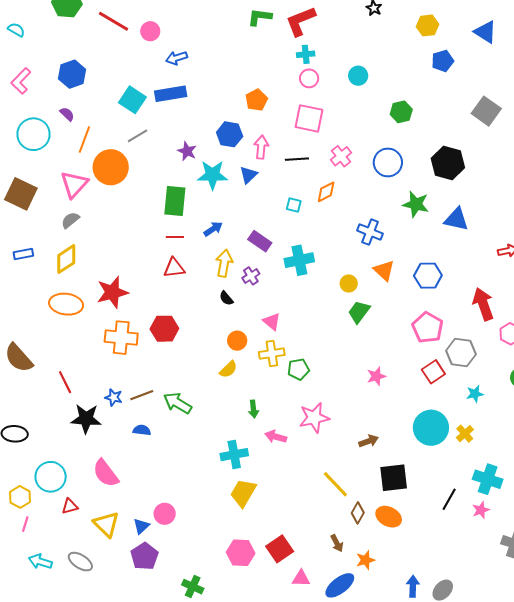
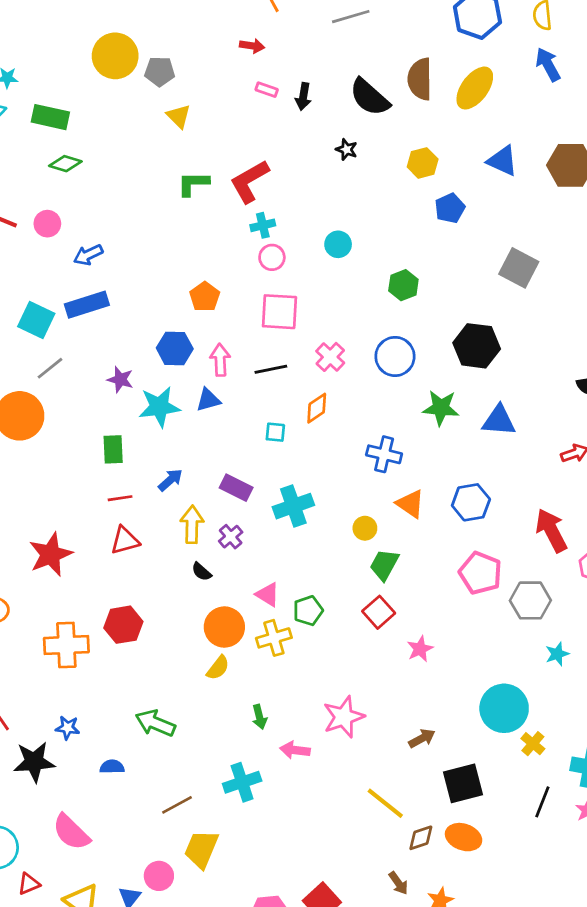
blue triangle: (249, 175) -> (208, 400), turned 36
green rectangle: (175, 201) -> (113, 449), size x0.7
red star: (112, 292) -> (51, 554), moved
orange circle: (237, 341) -> (224, 627), size x1.5
green pentagon: (298, 369) -> (308, 611), moved
red square: (433, 372) -> (379, 612), moved
brown line: (142, 395) -> (177, 805), moved
yellow cross: (465, 434) -> (533, 744), moved
yellow trapezoid: (243, 493) -> (201, 849), moved
brown diamond: (358, 513) -> (421, 838), turned 50

